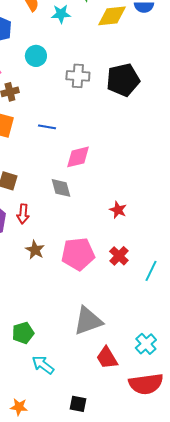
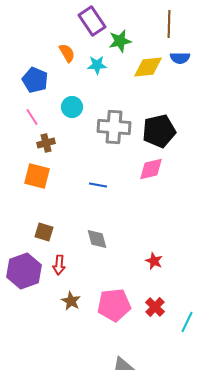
gray cross: (78, 76) -> (114, 127), size x1.4
blue line: (47, 127) -> (98, 185), moved
pink diamond: (78, 157) -> (151, 169), moved

